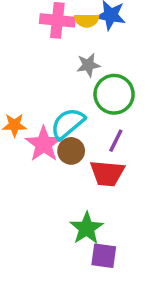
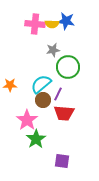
purple line: (116, 141) -> (58, 94), moved
pink star: (44, 144) -> (27, 120), moved
green star: (87, 228) -> (36, 139), moved

